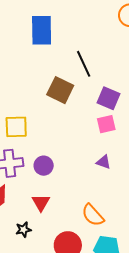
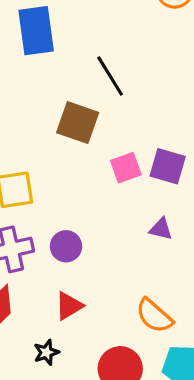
purple square: (109, 98) -> (168, 166), moved
pink square: (106, 124) -> (126, 168), moved
red triangle: (41, 203) -> (69, 306), turned 36

